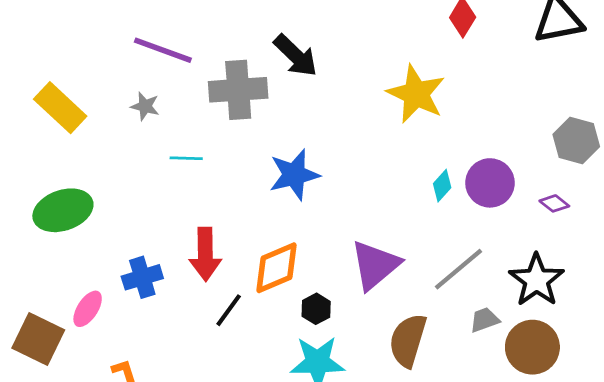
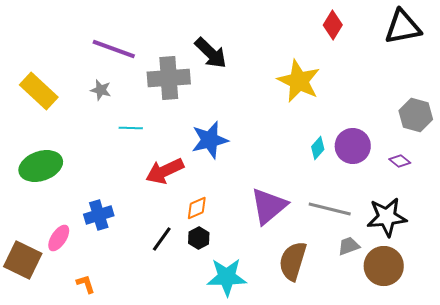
red arrow: (205, 254) -> (165, 171), moved, turned 66
orange diamond: (276, 268) -> (197, 208), size x0.6
gray line: (459, 269) -> (330, 209), turned 54
black star: (537, 280) -> (387, 217), turned 30
black hexagon: (316, 309) -> (199, 238), moved

